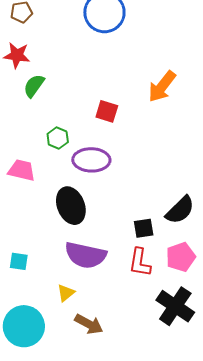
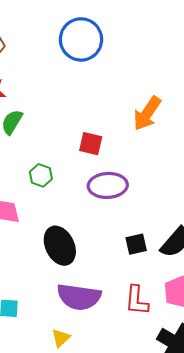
purple ellipse: (91, 160) -> (108, 185), moved
black square: (144, 228) -> (136, 244), moved

